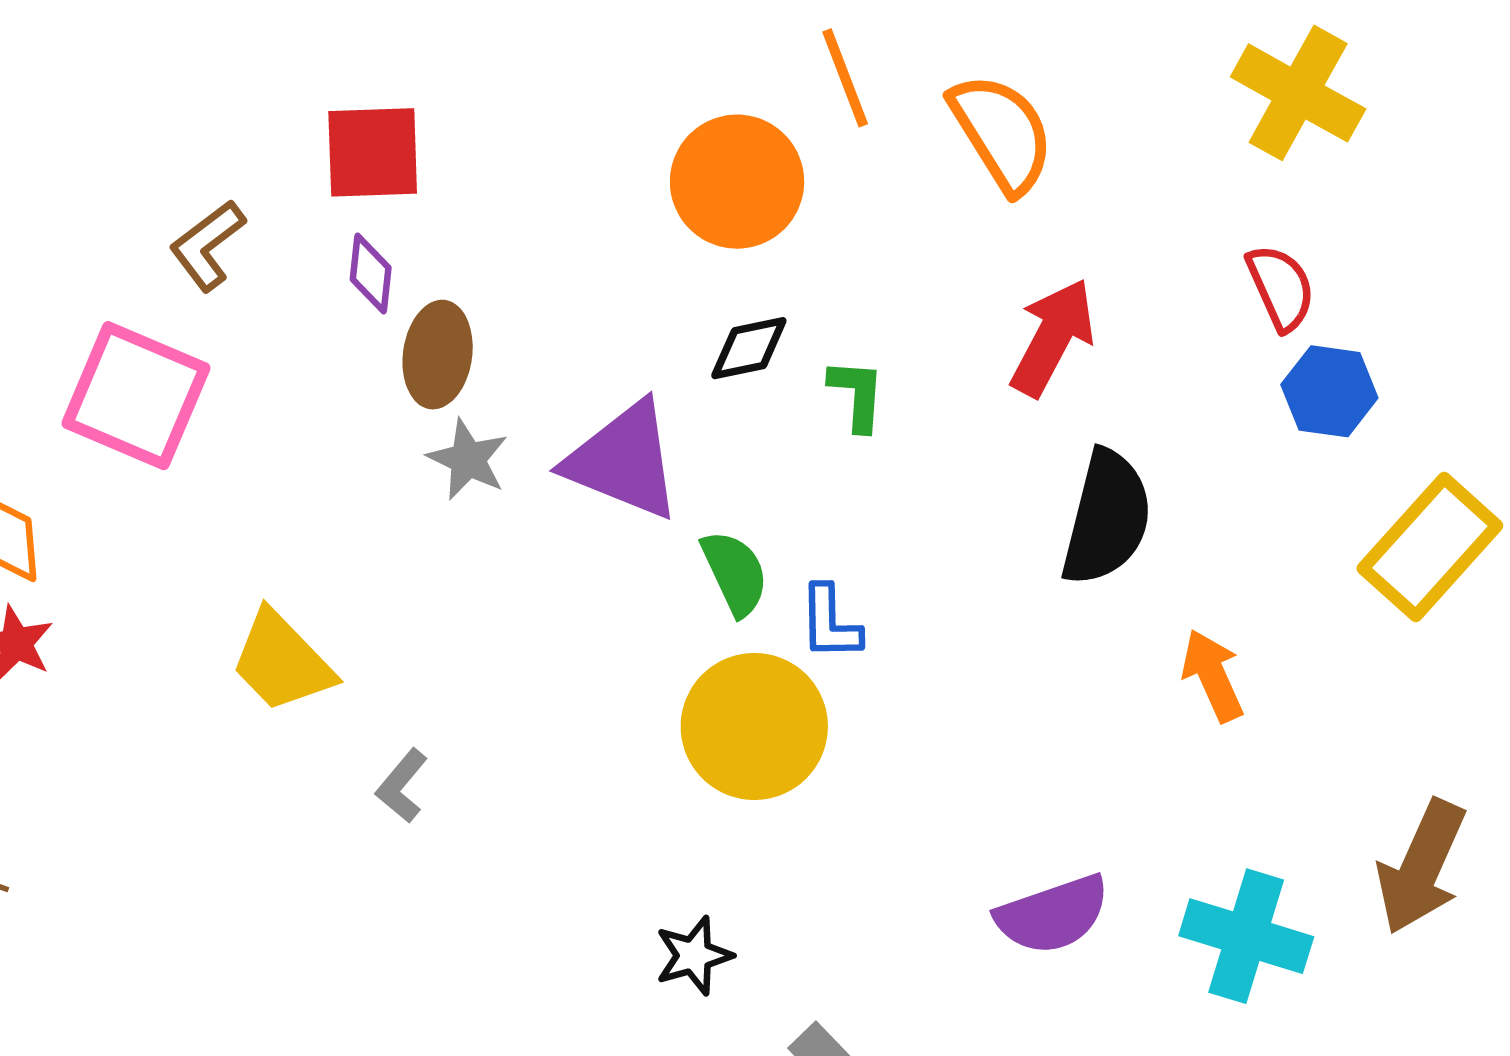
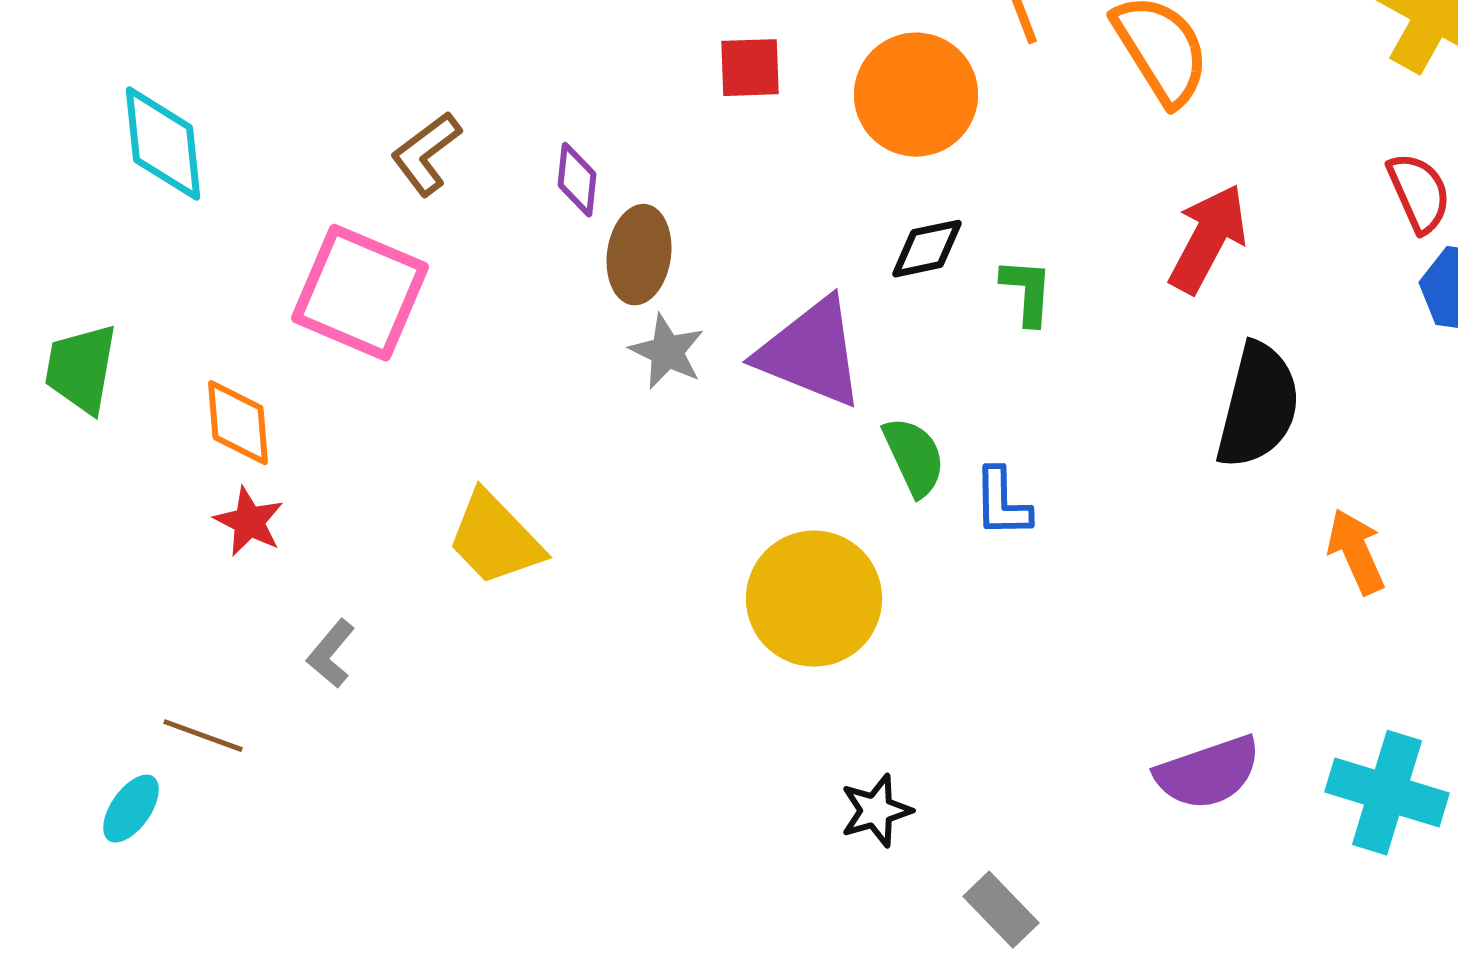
red square: (373, 152) -> (750, 68), moved, size x0.7
yellow circle: (754, 726) -> (814, 599), moved
gray L-shape: (402, 786) -> (331, 654), moved

